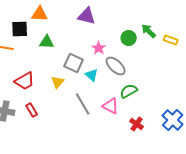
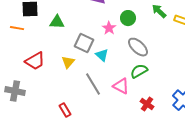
green circle: (129, 38) -> (128, 18), moved
gray ellipse: (116, 66) -> (138, 47), moved
red rectangle: (32, 110) -> (65, 110), moved

